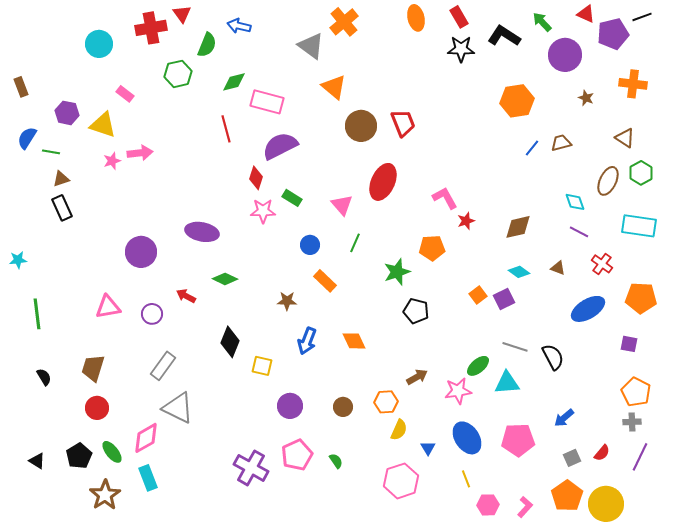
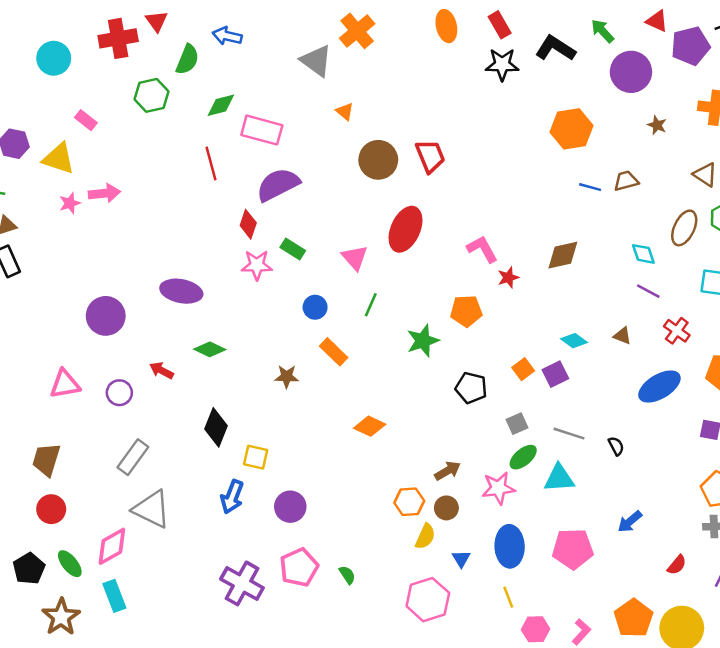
orange triangle: (334, 87) -> (345, 111), size x0.6
blue line: (532, 148) -> (590, 187), turned 66
brown diamond: (518, 227) -> (563, 255), moved
black pentagon: (416, 311) -> (471, 388), moved
blue arrow: (307, 341) -> (232, 497), moved
orange diamond: (354, 341) -> (370, 426), turned -40
black semicircle: (553, 357) -> (616, 446), size x0.6
brown circle: (343, 407) -> (446, 508), moved
blue ellipse: (467, 438) -> (510, 546), turned 32
gray square: (572, 458) -> (517, 424), moved

